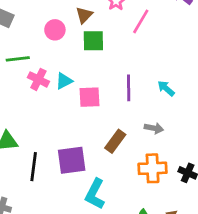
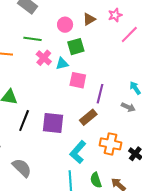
green square: (93, 41) -> (76, 47), moved, turned -30
purple line: (129, 88) -> (100, 94), moved
gray arrow: (154, 128) -> (128, 107), moved
cyan L-shape: (95, 194) -> (78, 152), moved

